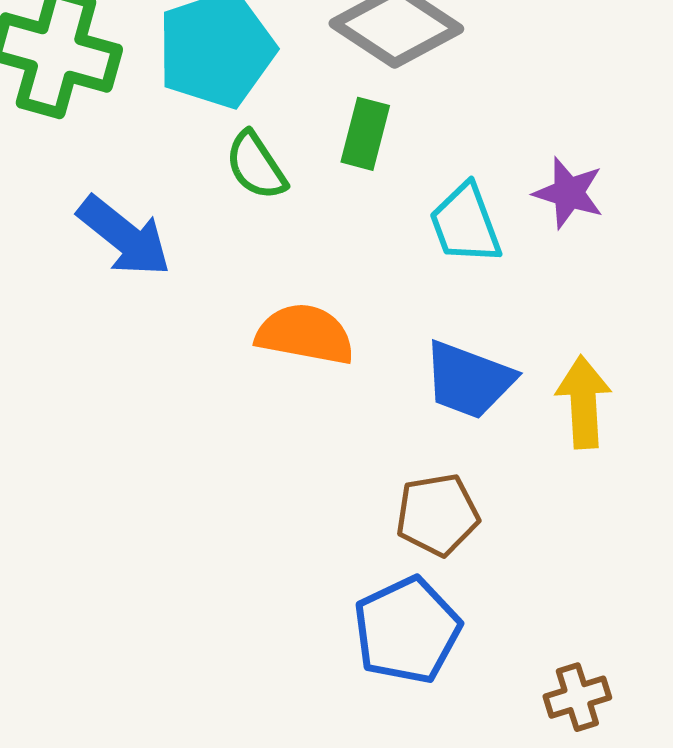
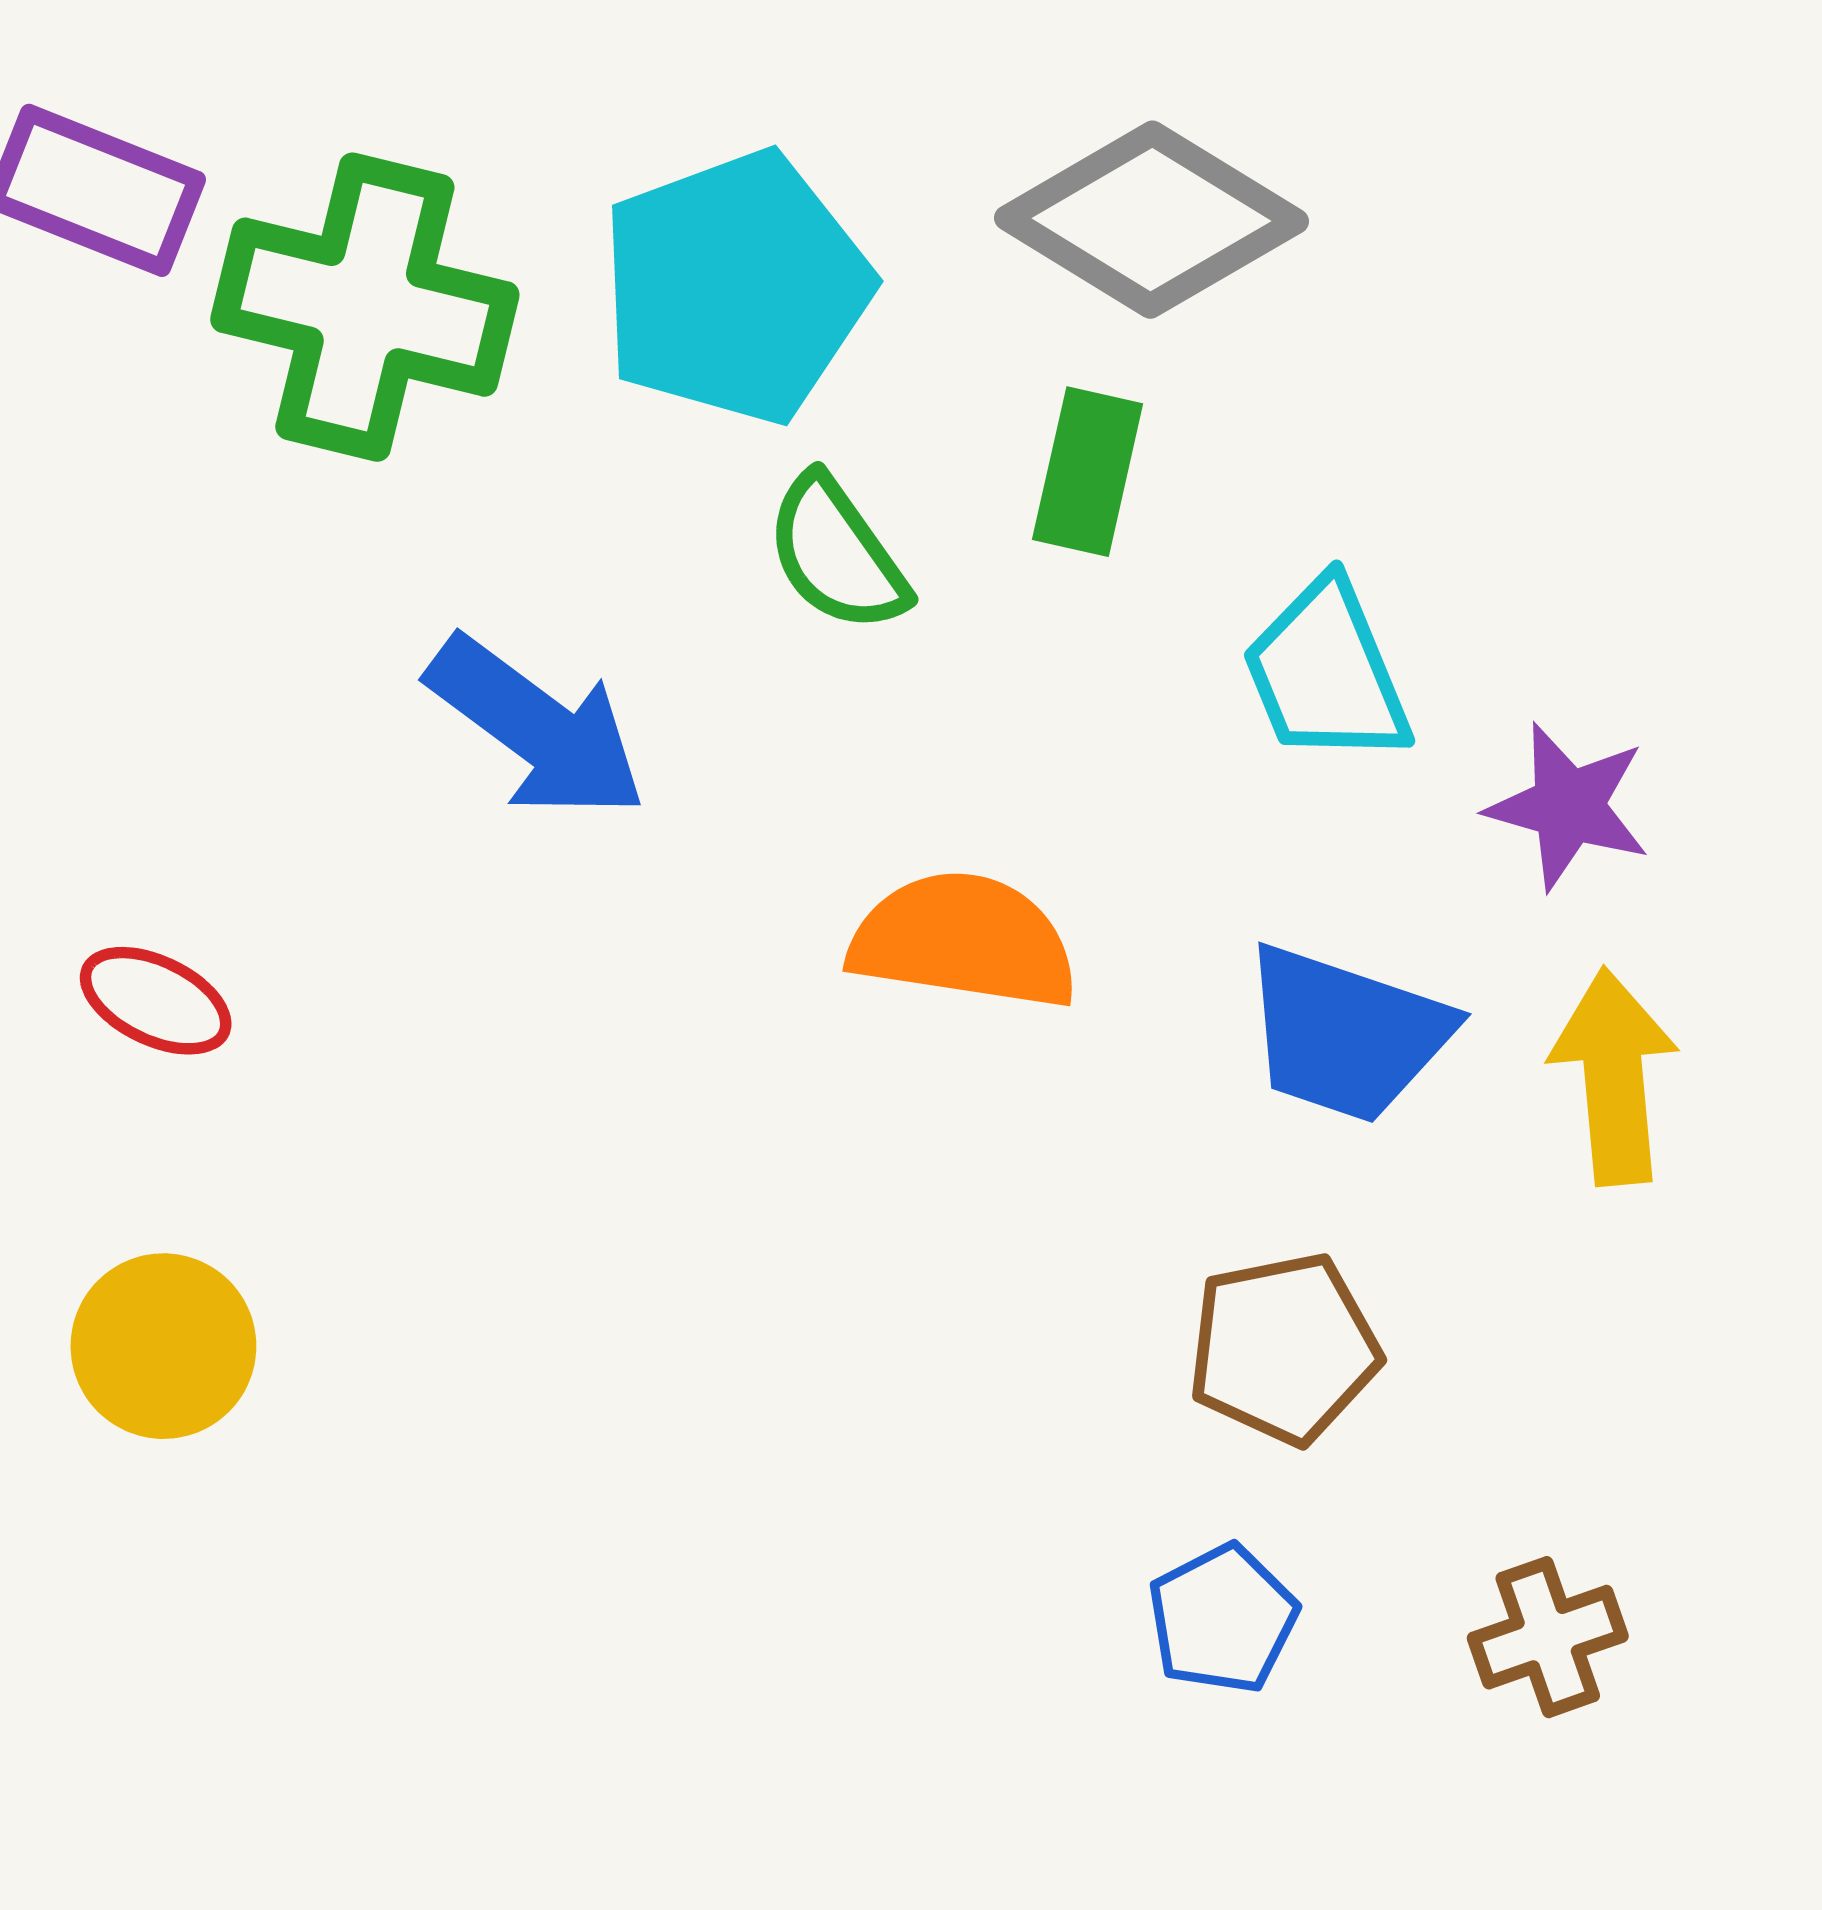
purple star: (569, 193) -> (1568, 806), moved
blue pentagon: (407, 630) -> (1223, 1619), size x0.6
brown cross: (577, 697) -> (1548, 1637), moved

